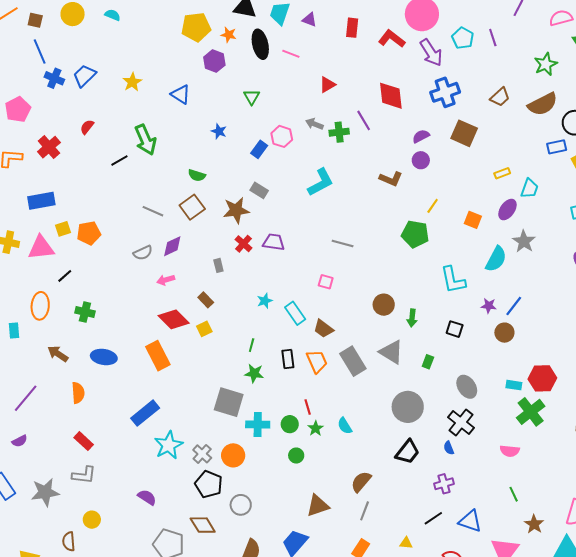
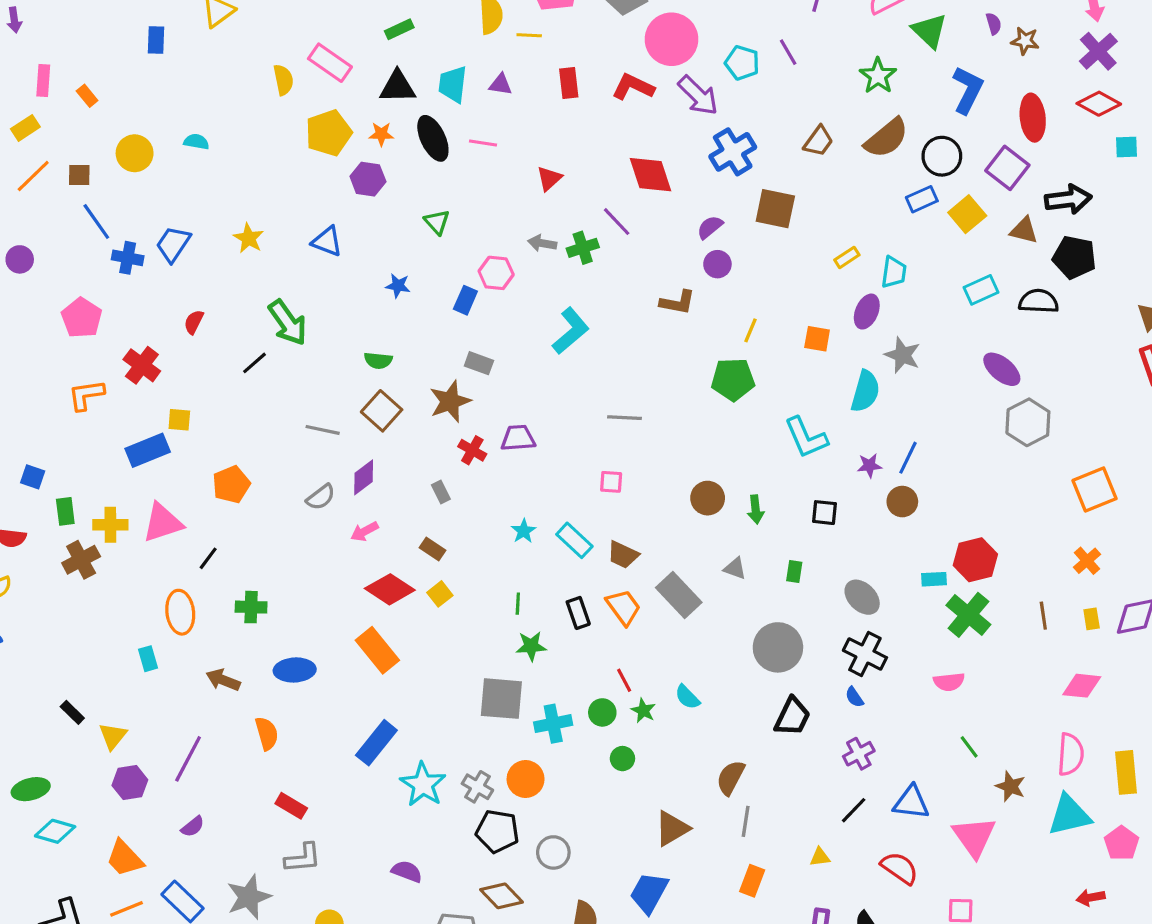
yellow square: (63, 229) -> (179, 420), moved, turned 35
gray triangle: (391, 352) -> (735, 568), size x0.6

